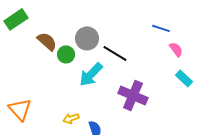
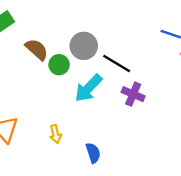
purple cross: (133, 95) -> (133, 94), moved, size x0.7
yellow arrow: (71, 118) -> (56, 134), moved, turned -84

